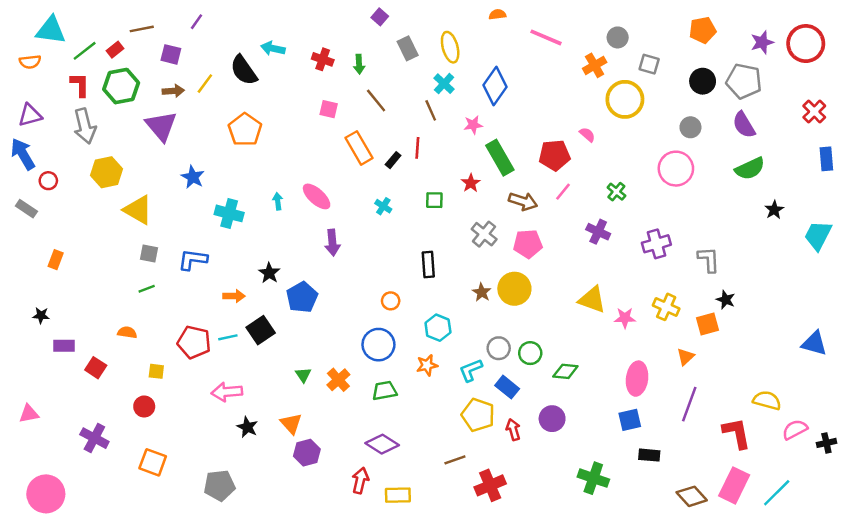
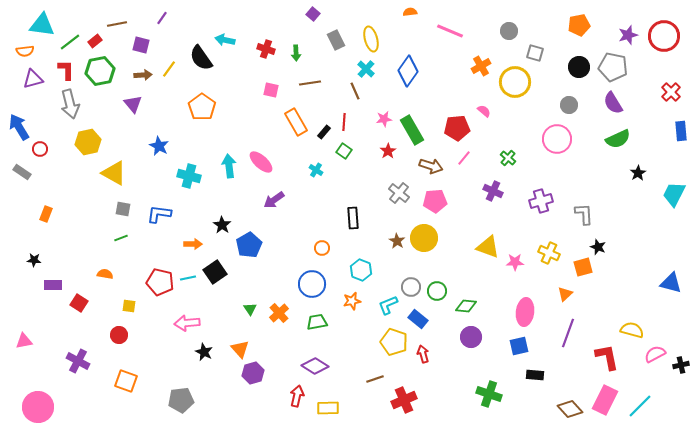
orange cross: (595, 65) -> (481, 66), moved
brown line: (376, 101) -> (310, 83), turned -60
purple triangle: (30, 115) -> (33, 79), moved
pink star: (473, 125) -> (384, 119), moved
purple triangle: (161, 126) -> (133, 104), size x0.7
green square: (434, 200) -> (344, 151), moved, turned 35
cyan arrow: (278, 201) -> (229, 166), size x1.6
purple arrow: (332, 243) -> (274, 200), turned 60
purple circle: (552, 419) -> (471, 337), moved

